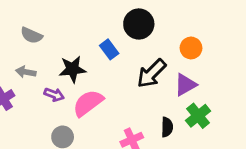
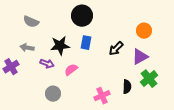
black circle: (139, 24) -> (82, 16), moved
blue rectangle: (109, 49) -> (86, 43), moved, turned 48
black arrow: (151, 73) -> (116, 49), size x0.7
pink semicircle: (88, 103) -> (71, 70), size x0.6

